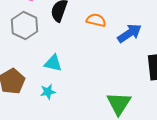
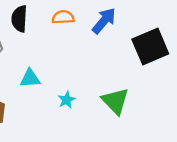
cyan star: (48, 92) -> (67, 100), moved

